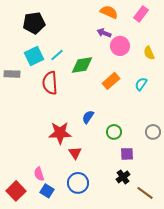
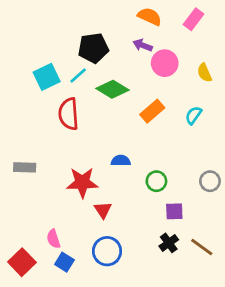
black pentagon: (34, 23) -> (93, 48), moved
green diamond: (82, 65) -> (112, 89), turned 40
gray rectangle: (12, 74) -> (25, 167), moved
blue semicircle: (88, 117) -> (121, 161), turned 56
brown line: (145, 193) -> (202, 247), moved

